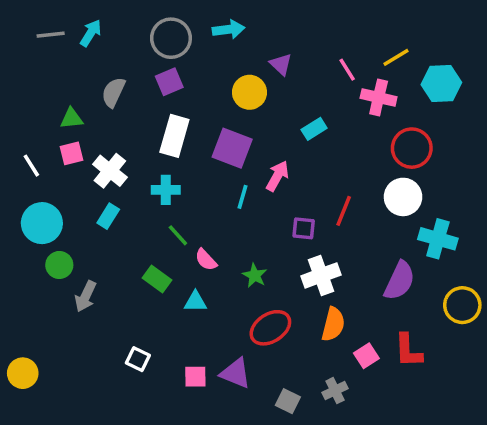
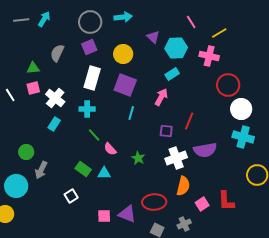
pink line: (347, 70) -> (191, 22), moved
cyan hexagon: (441, 84) -> (176, 48), moved
yellow circle: (249, 92) -> (123, 54), moved
pink arrow: (277, 176) -> (161, 97), moved
white circle: (403, 197) -> (241, 109), moved
cyan circle: (42, 223) -> (16, 186), moved
green rectangle: (157, 279) -> (83, 169), moved
purple semicircle: (400, 281) -> (205, 150), moved, turned 55
red ellipse: (270, 328) -> (154, 202), moved, turned 30
white square: (138, 359) -> (71, 196), moved, turned 32

